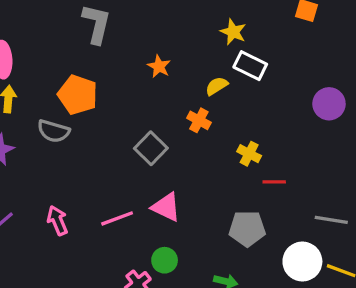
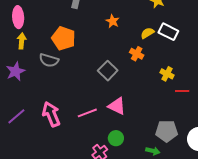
white rectangle: (250, 66) -> (168, 32), moved
pink arrow: (57, 220) -> (51, 114), size x1.4
gray pentagon: (247, 228) -> (167, 131), moved

